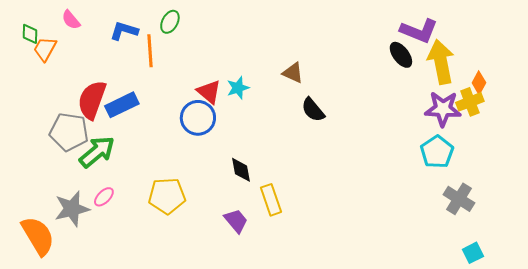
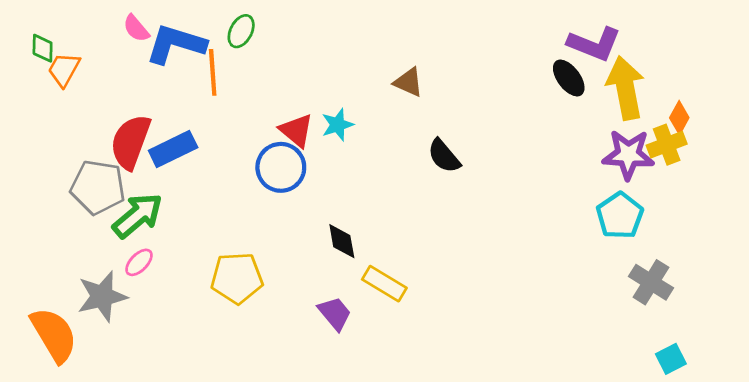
pink semicircle: (71, 20) -> (136, 28), moved
blue L-shape: (124, 31) -> (176, 44), size x1.5
brown triangle: (293, 73) -> (408, 82), moved
pink ellipse: (104, 197) -> (139, 262), moved
yellow rectangle: (271, 200) -> (384, 284), turned -40

